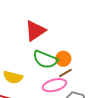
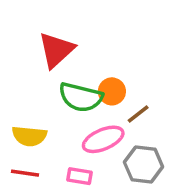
brown line: (65, 73) -> (138, 114), moved

